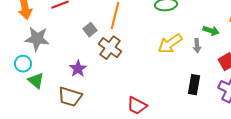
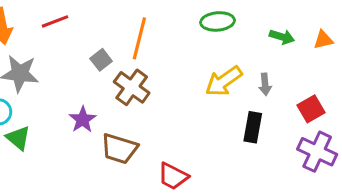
green arrow: (211, 31) -> (282, 37), moved
black rectangle: (194, 85) -> (253, 127), moved
brown trapezoid: (70, 97) -> (119, 149), moved

